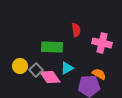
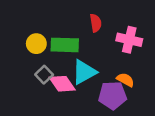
yellow circle: (20, 66) -> (36, 44), moved
cyan triangle: (67, 68) -> (84, 72), size x1.5

